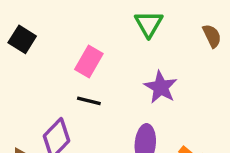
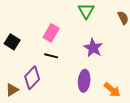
black square: (22, 39) -> (12, 42), moved

